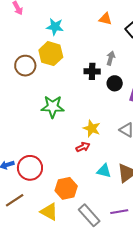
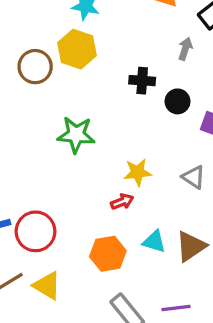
gray arrow: (111, 58) -> (185, 49), moved
yellow star: (92, 128) -> (138, 172), turned -30
orange hexagon: (66, 188) -> (108, 254), moved
yellow triangle: (49, 212) -> (47, 286), moved

